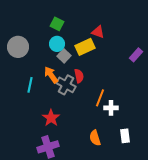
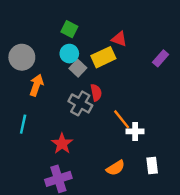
purple rectangle: (136, 55) -> (161, 58), moved
orange arrow: (51, 75) -> (36, 85), moved, turned 54
cyan line: (30, 85) -> (23, 124), moved
orange line: (100, 98) -> (122, 119), turned -60
orange semicircle: (95, 138) -> (116, 168), turned -105

